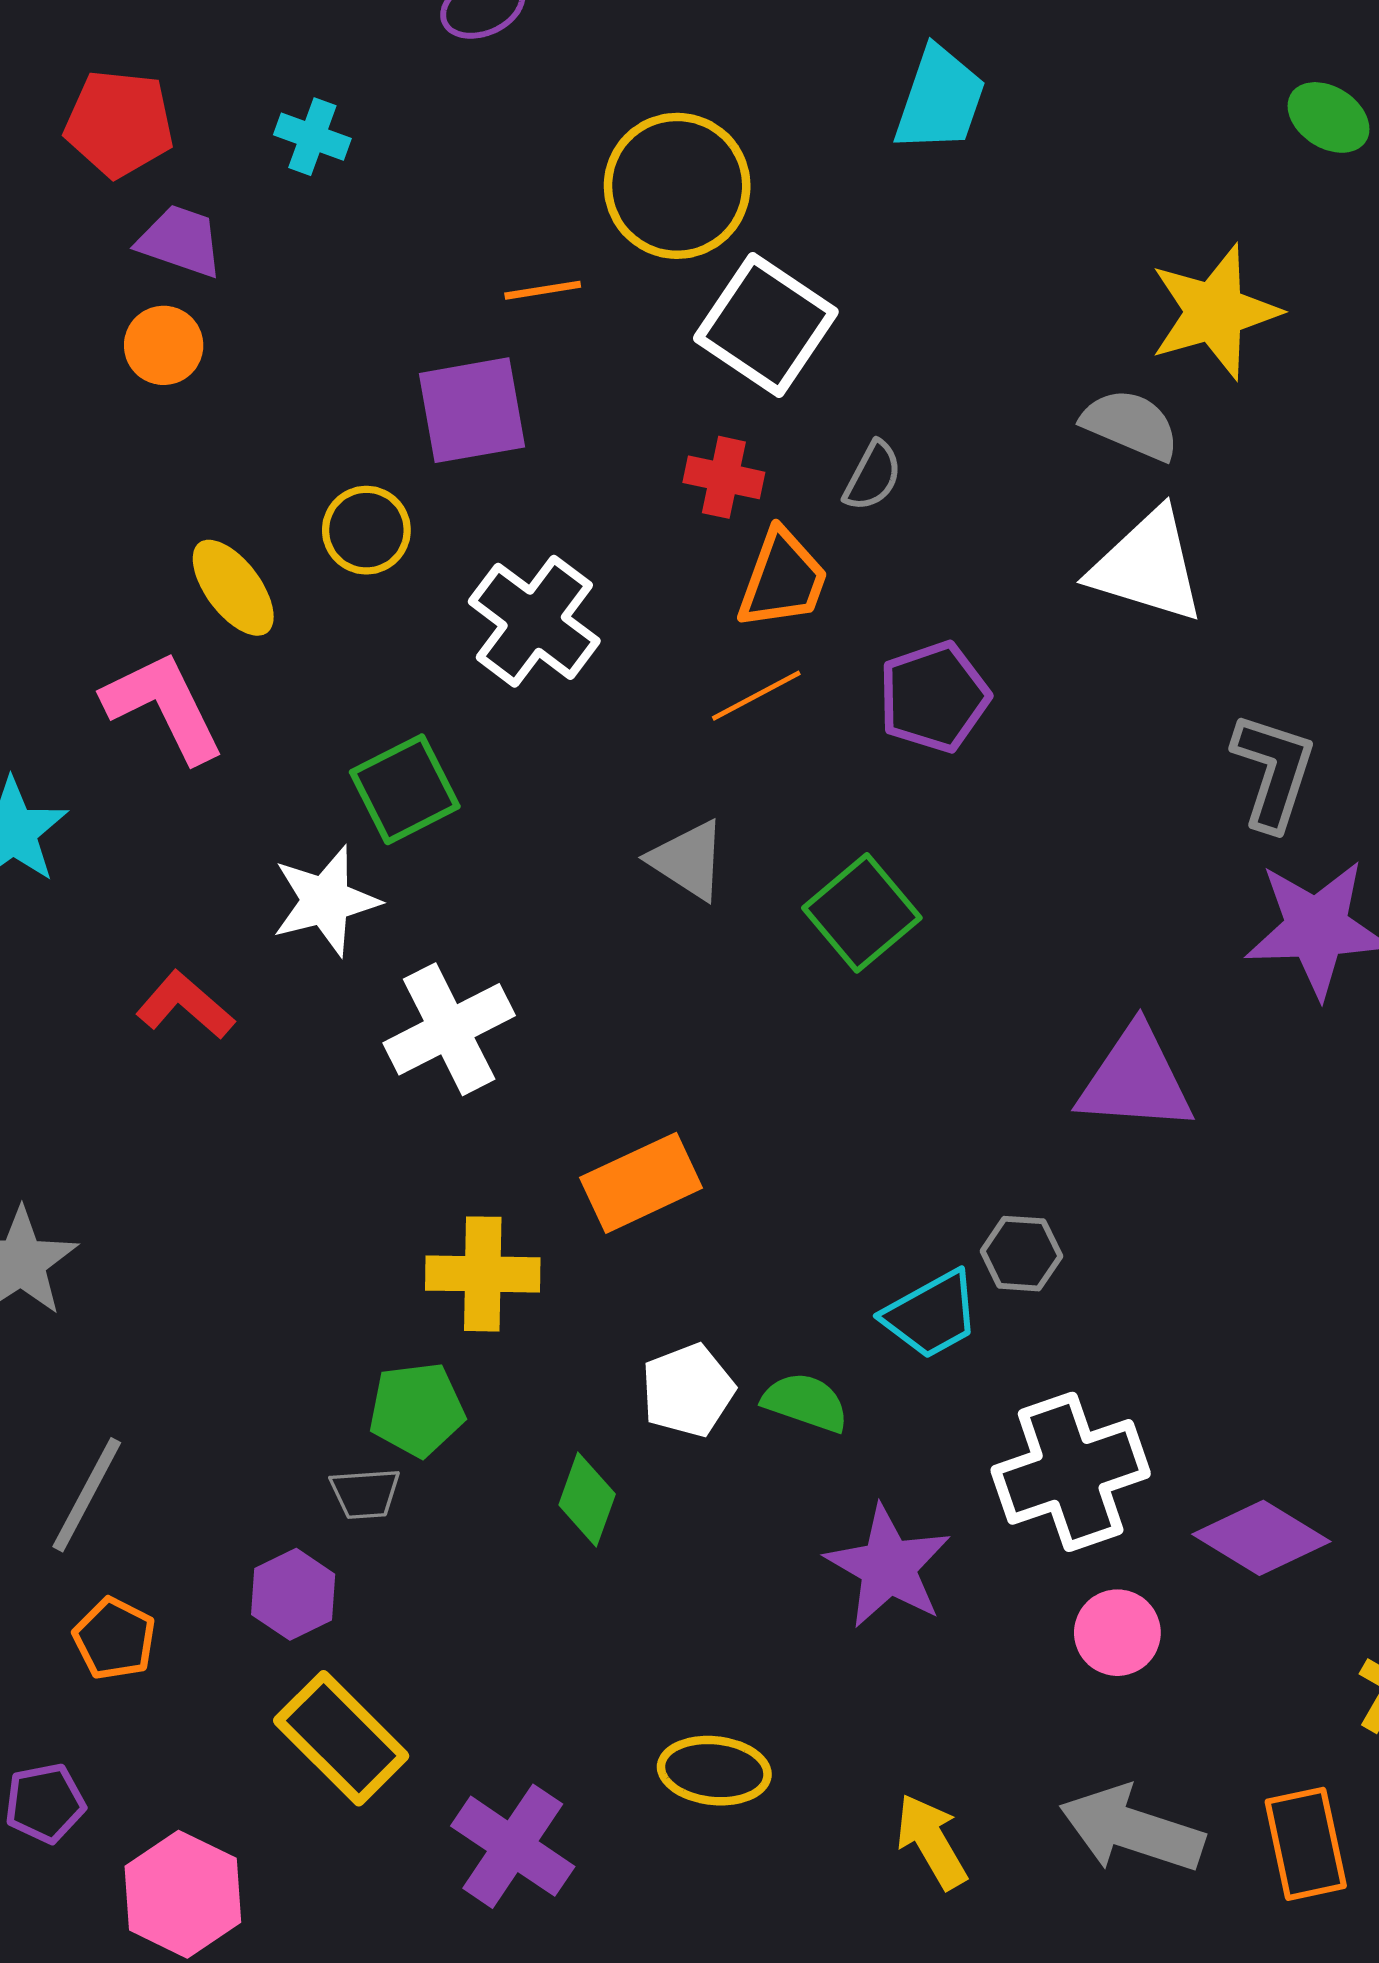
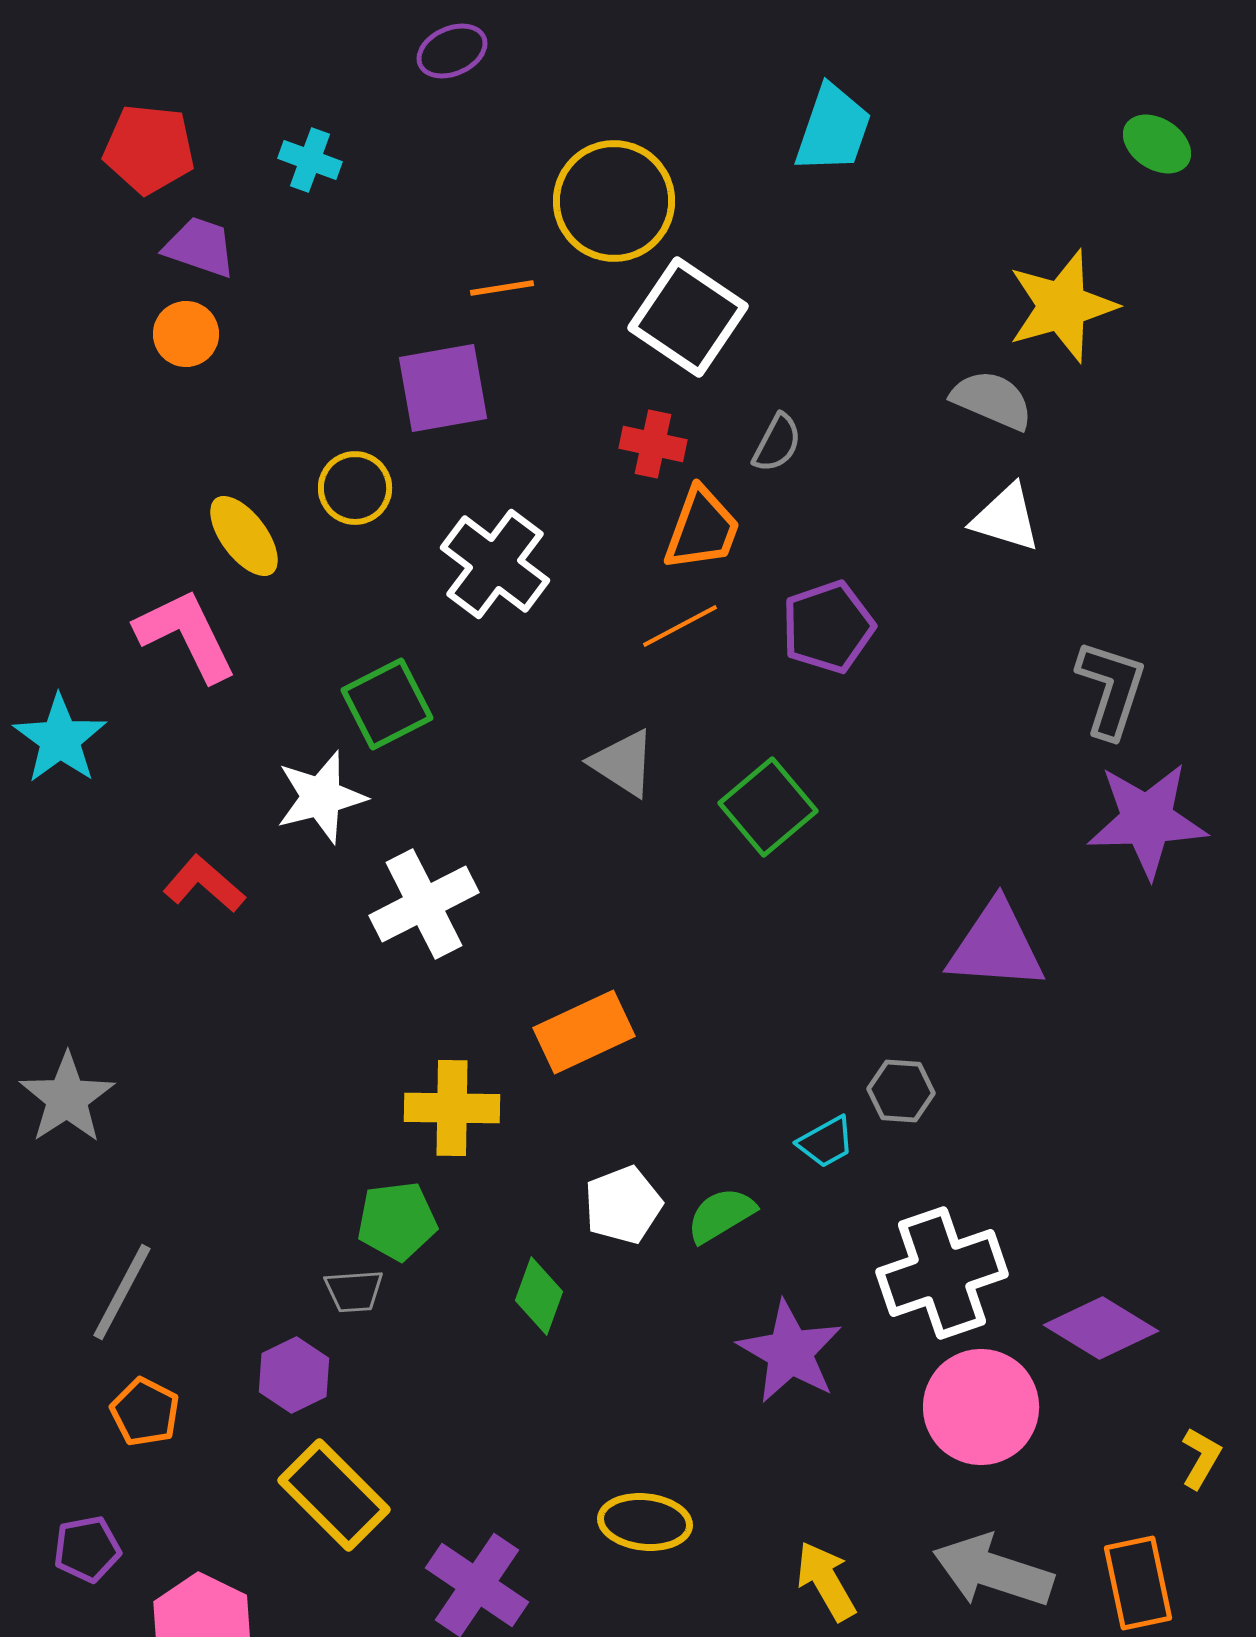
white triangle: (1147, 566) -> (1006, 518), size x0.7
cyan trapezoid: (931, 1315) -> (826, 1142), size x0.7
green semicircle: (805, 1402) -> (721, 1215), turned -50
pink circle: (1117, 1633) -> (981, 1407), size x1.6

